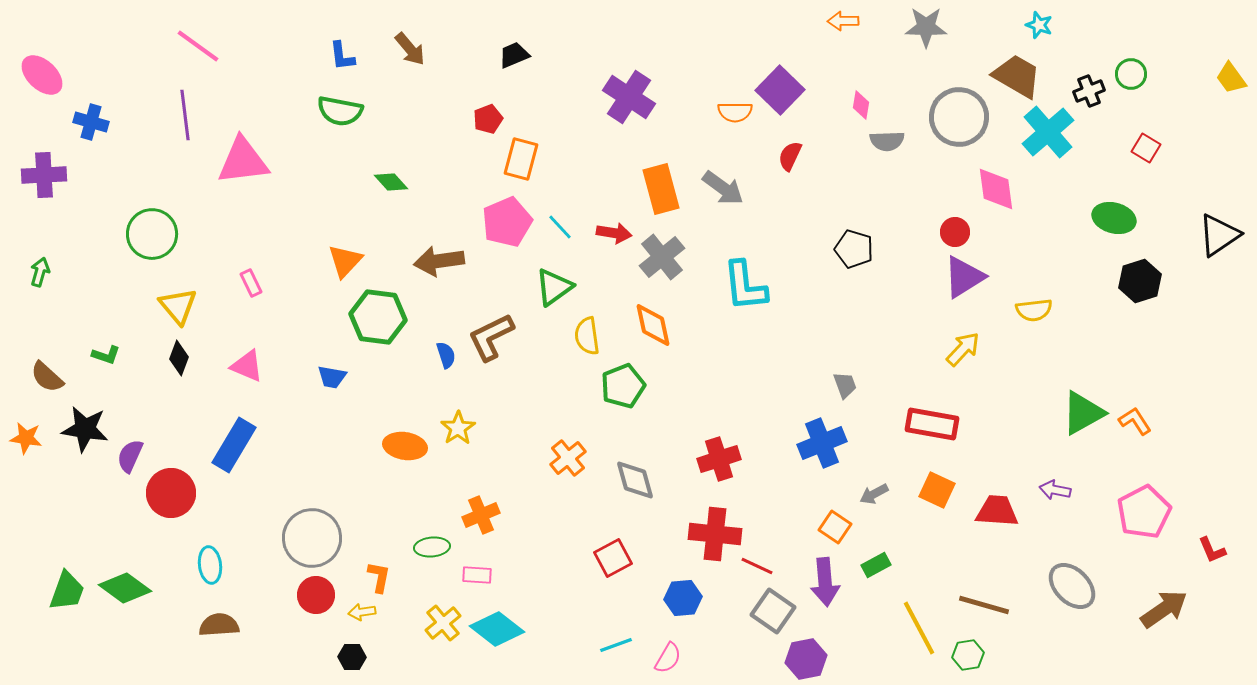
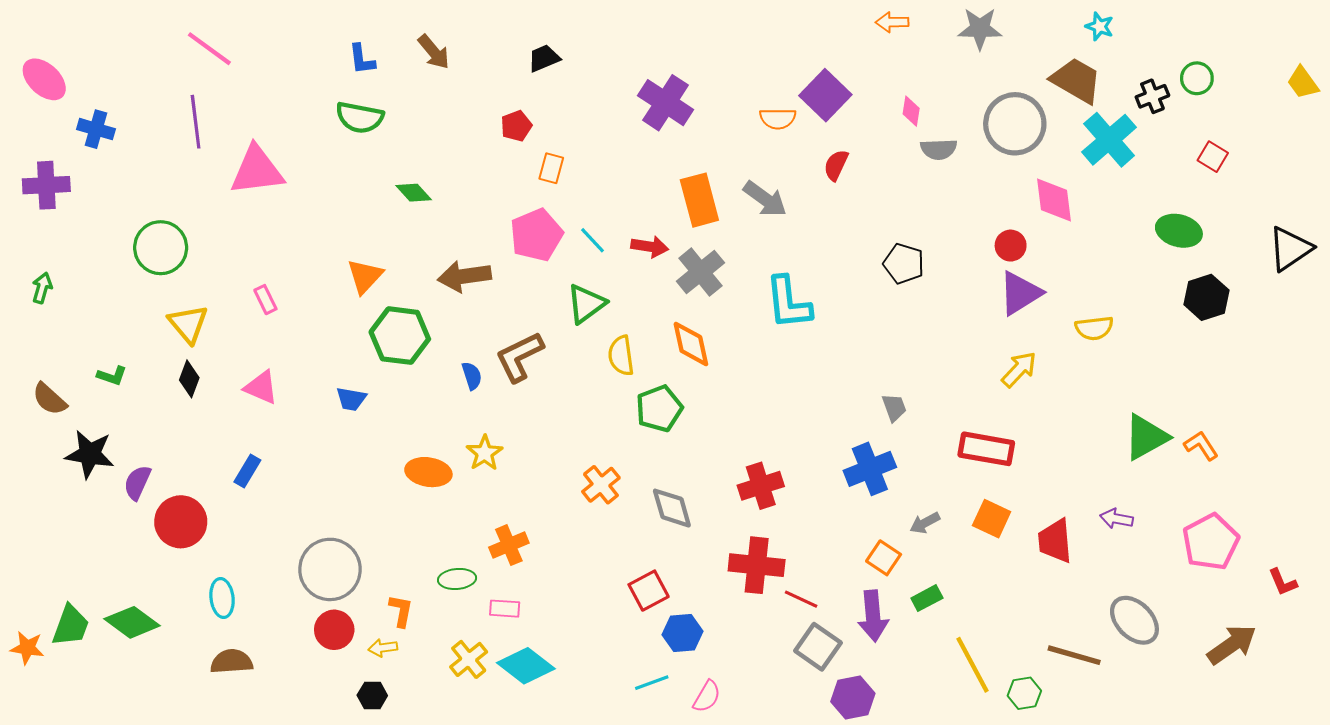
orange rectangle: (521, 159) -> (551, 168), size x0.7
orange star: (26, 438) -> (27, 648), moved
blue rectangle: (234, 445) -> (247, 471), size x0.6
red trapezoid: (997, 511) -> (1055, 541), turned -99
blue hexagon: (683, 598) -> (682, 633), moved
brown line: (984, 605) -> (1074, 655), moved

